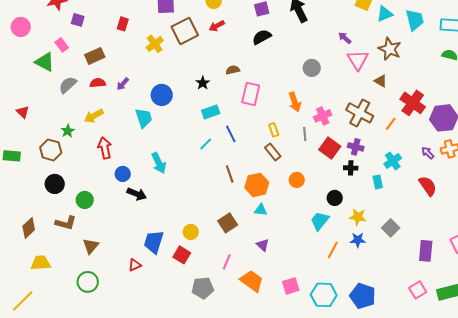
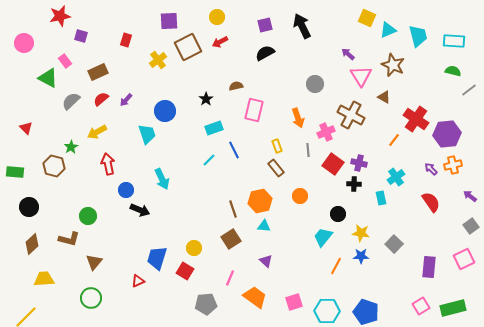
red semicircle: (98, 83) -> (101, 99), turned -35
brown cross: (360, 113) -> (351, 115), moved
brown line: (230, 174) -> (233, 209), moved
black circle: (55, 184) -> (29, 207), moved

